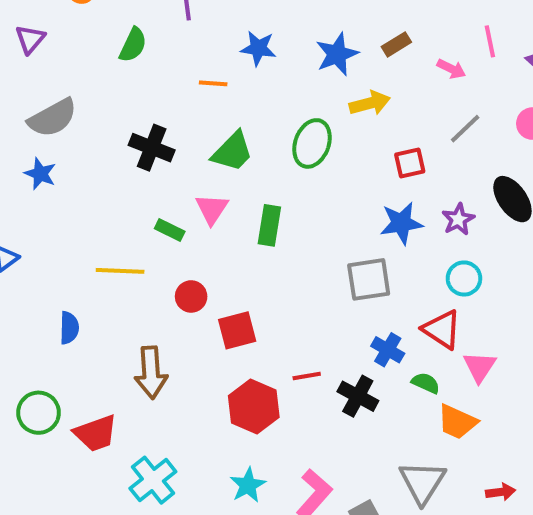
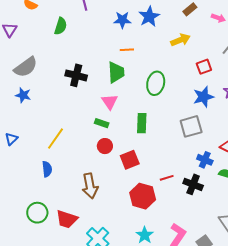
blue star: (337, 54) -> (149, 17), moved
orange line: (213, 83) -> (127, 50), moved
green ellipse: (312, 143) -> (156, 83), moved
green trapezoid: (232, 152) -> (116, 72), turned -40
green rectangle: (269, 225) -> (142, 123), moved
green rectangle: (170, 230) -> (102, 123), moved
yellow line: (120, 271) -> (55, 139), moved, turned -50
red trapezoid: (96, 433) -> (67, 219), turned 45

